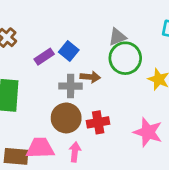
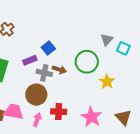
gray triangle: (117, 37) -> (107, 40), moved, turned -40
purple rectangle: (44, 57) -> (30, 60), moved
red cross: (98, 122) -> (59, 112), moved

